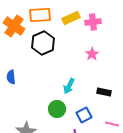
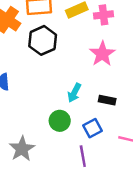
pink star: (92, 54) -> (102, 54), size x1.5
black rectangle: (104, 92) -> (107, 100), moved

